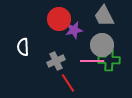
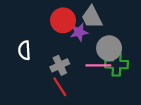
gray trapezoid: (104, 16) -> (92, 17), moved
red line: (68, 83) -> (60, 87), moved

